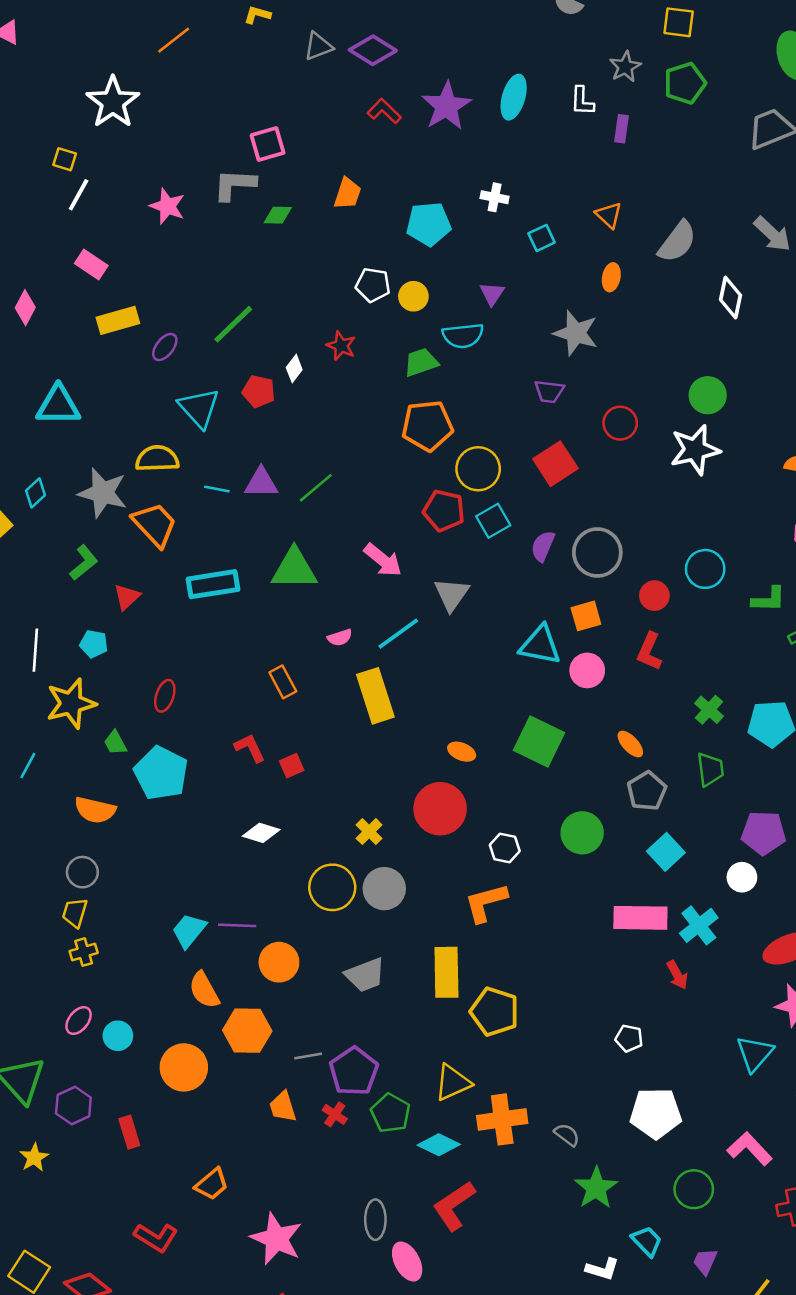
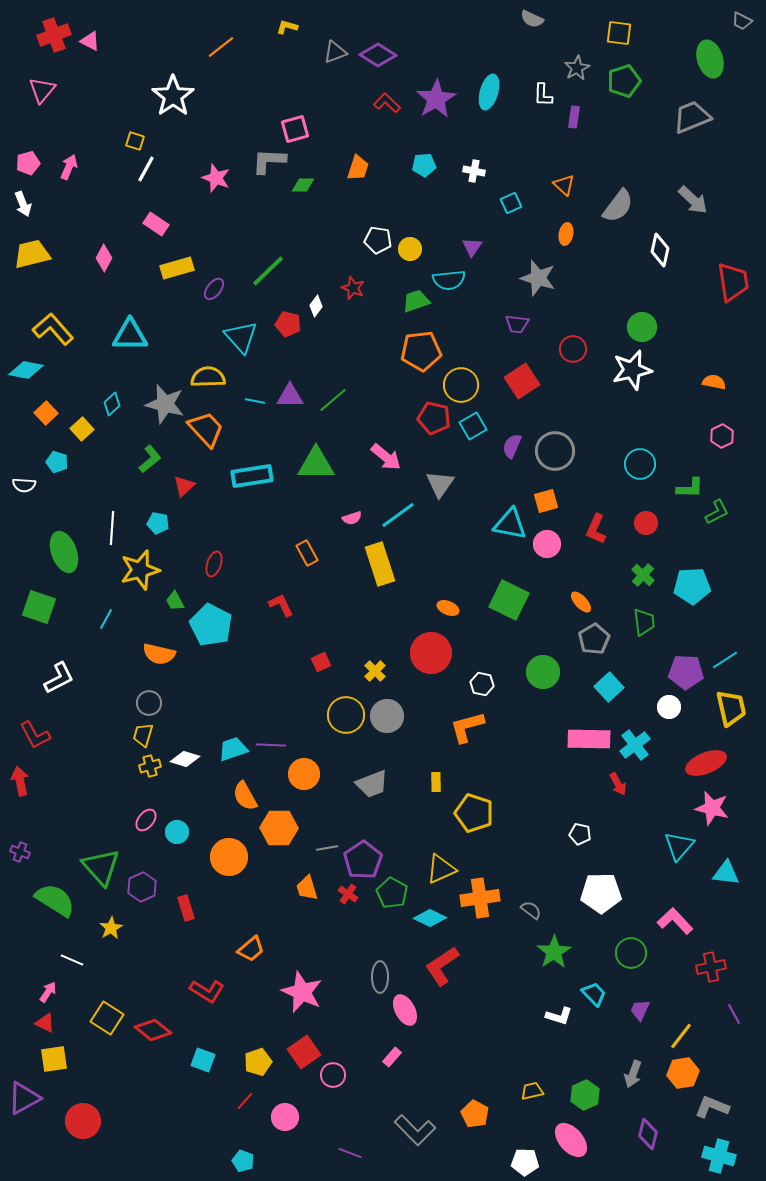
cyan pentagon: (429, 224) -> (424, 165), moved, size x0.7
red circle: (654, 596) -> (646, 523), moved
red square: (292, 766) -> (321, 662), moved
white diamond: (261, 833) -> (185, 759), moved
cyan trapezoid: (189, 930) -> (233, 749), turned 32
yellow rectangle: (446, 972) -> (436, 782), size x0.5

